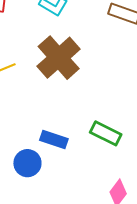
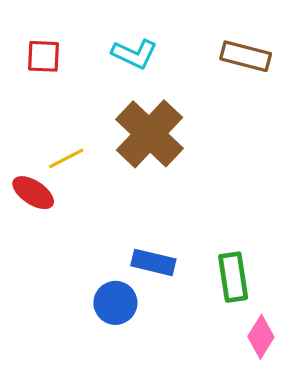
green rectangle: (106, 133) -> (233, 277), moved, turned 60

